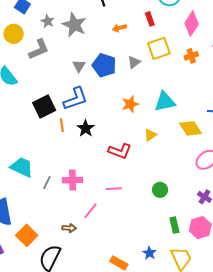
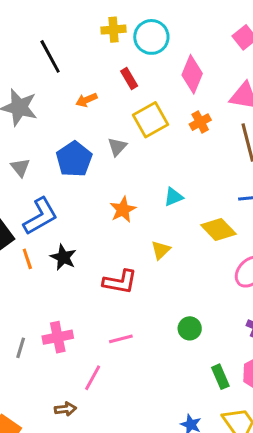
blue pentagon: (104, 65) -> (74, 159), turned 30
gray triangle: (79, 66) -> (20, 167), moved
cyan triangle: (165, 102) -> (173, 197), size x0.6

